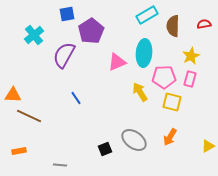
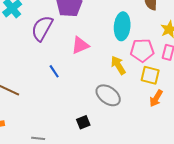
pink triangle: (117, 62) -> (80, 45), moved
orange arrow: (170, 137) -> (156, 98), moved
gray ellipse: (134, 140) -> (108, 95), moved

